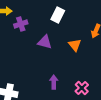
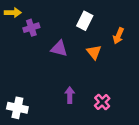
white rectangle: (58, 15) -> (85, 21), moved

